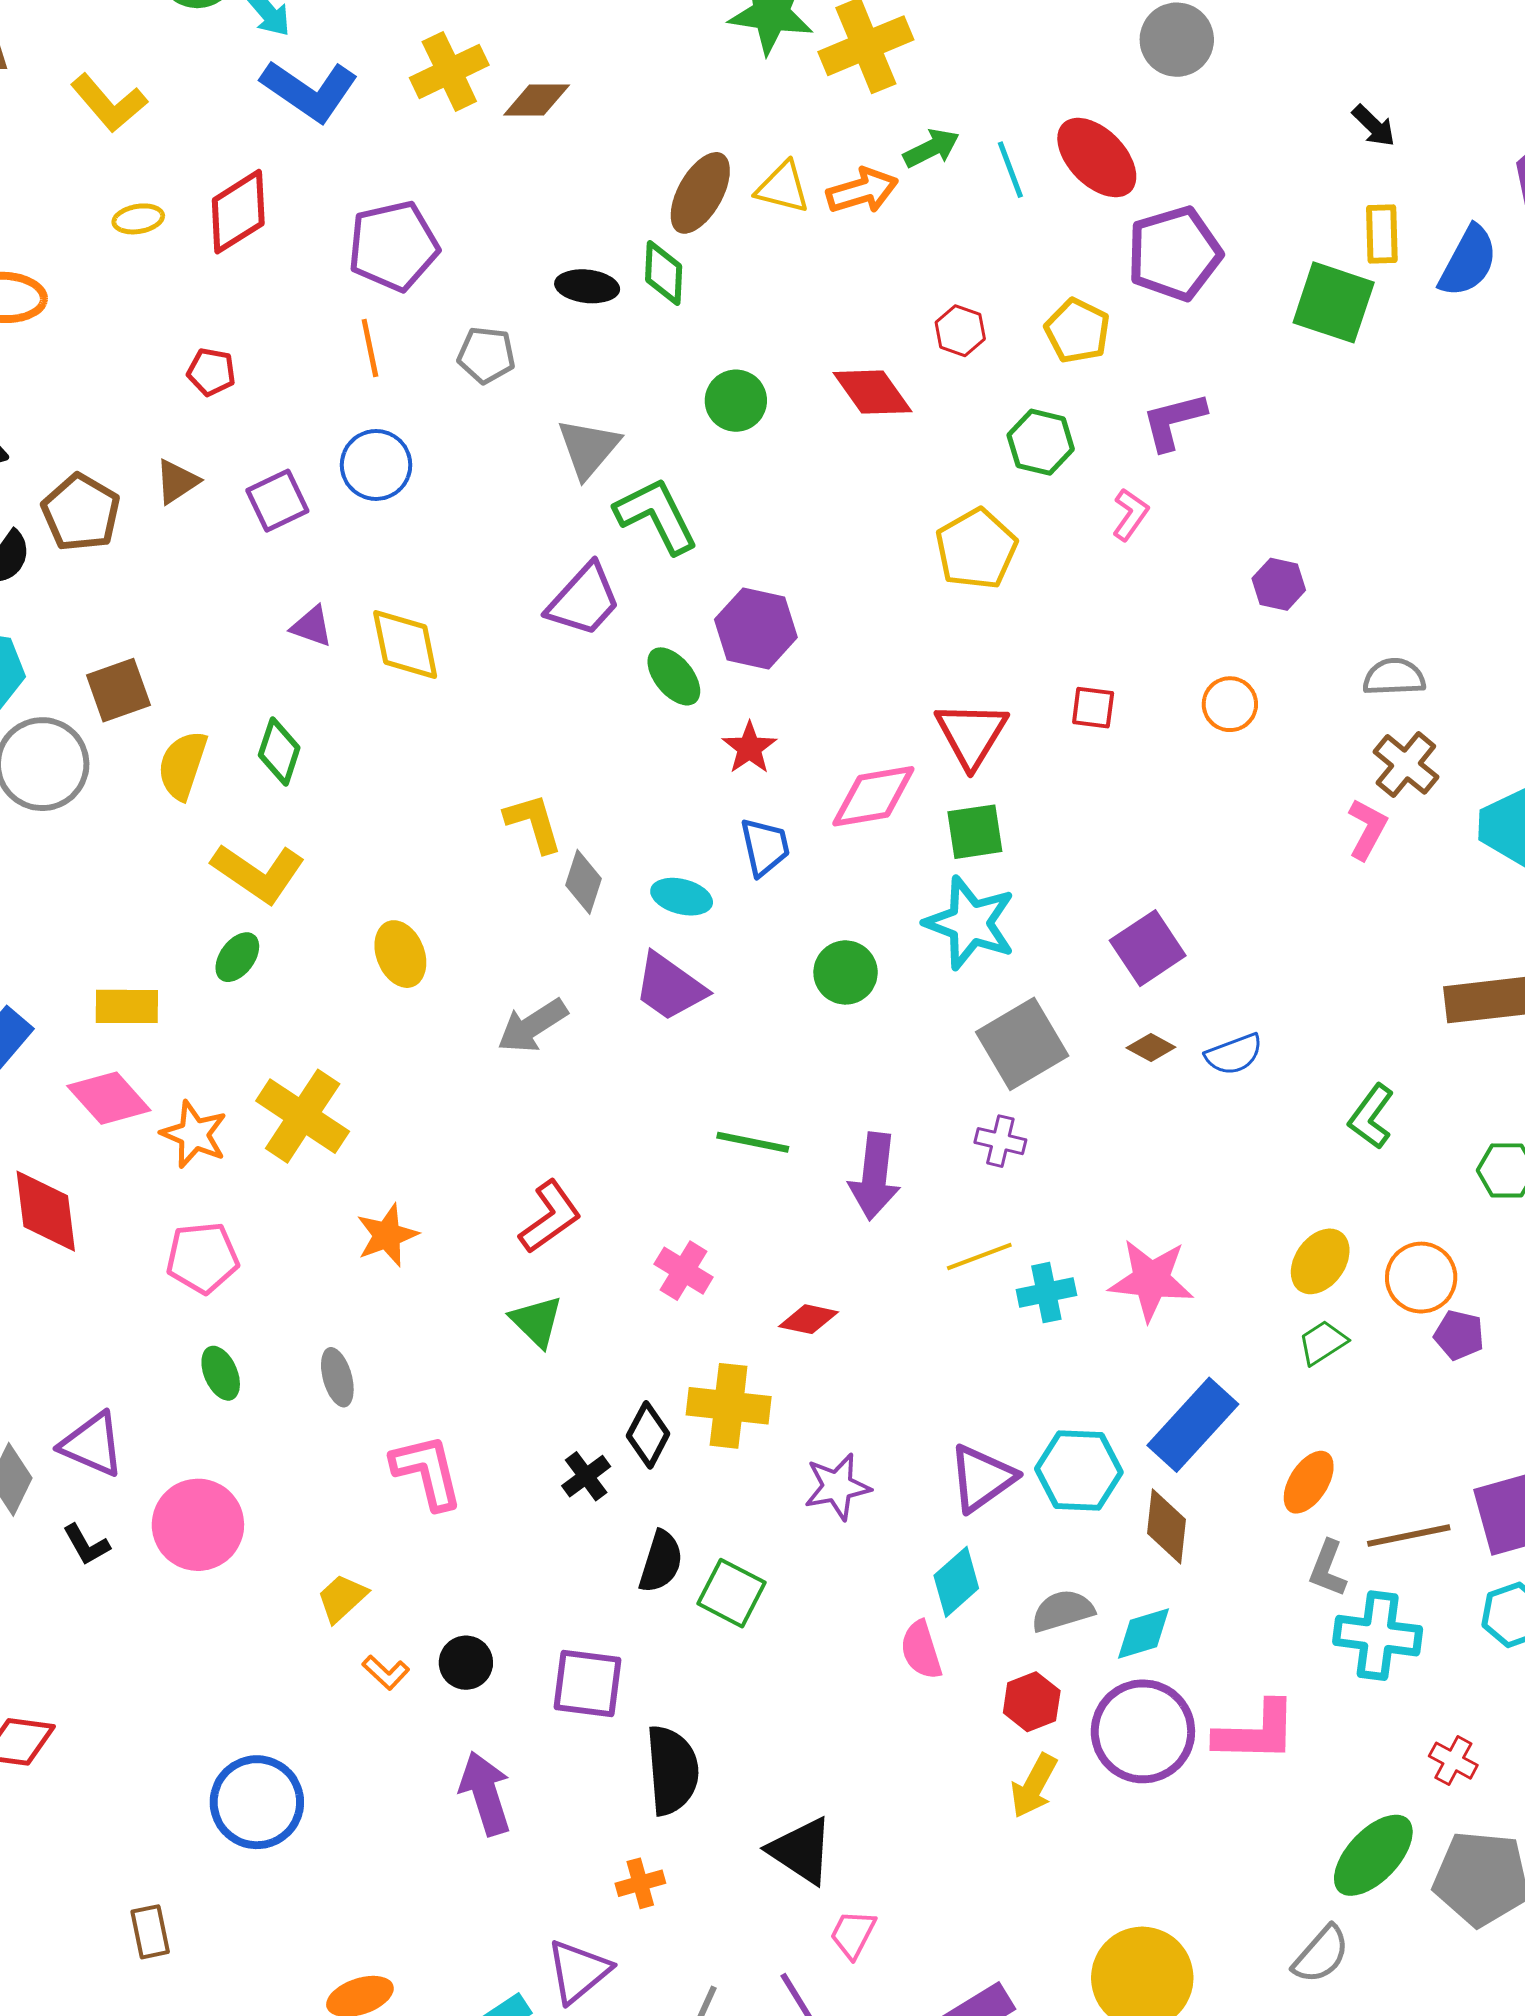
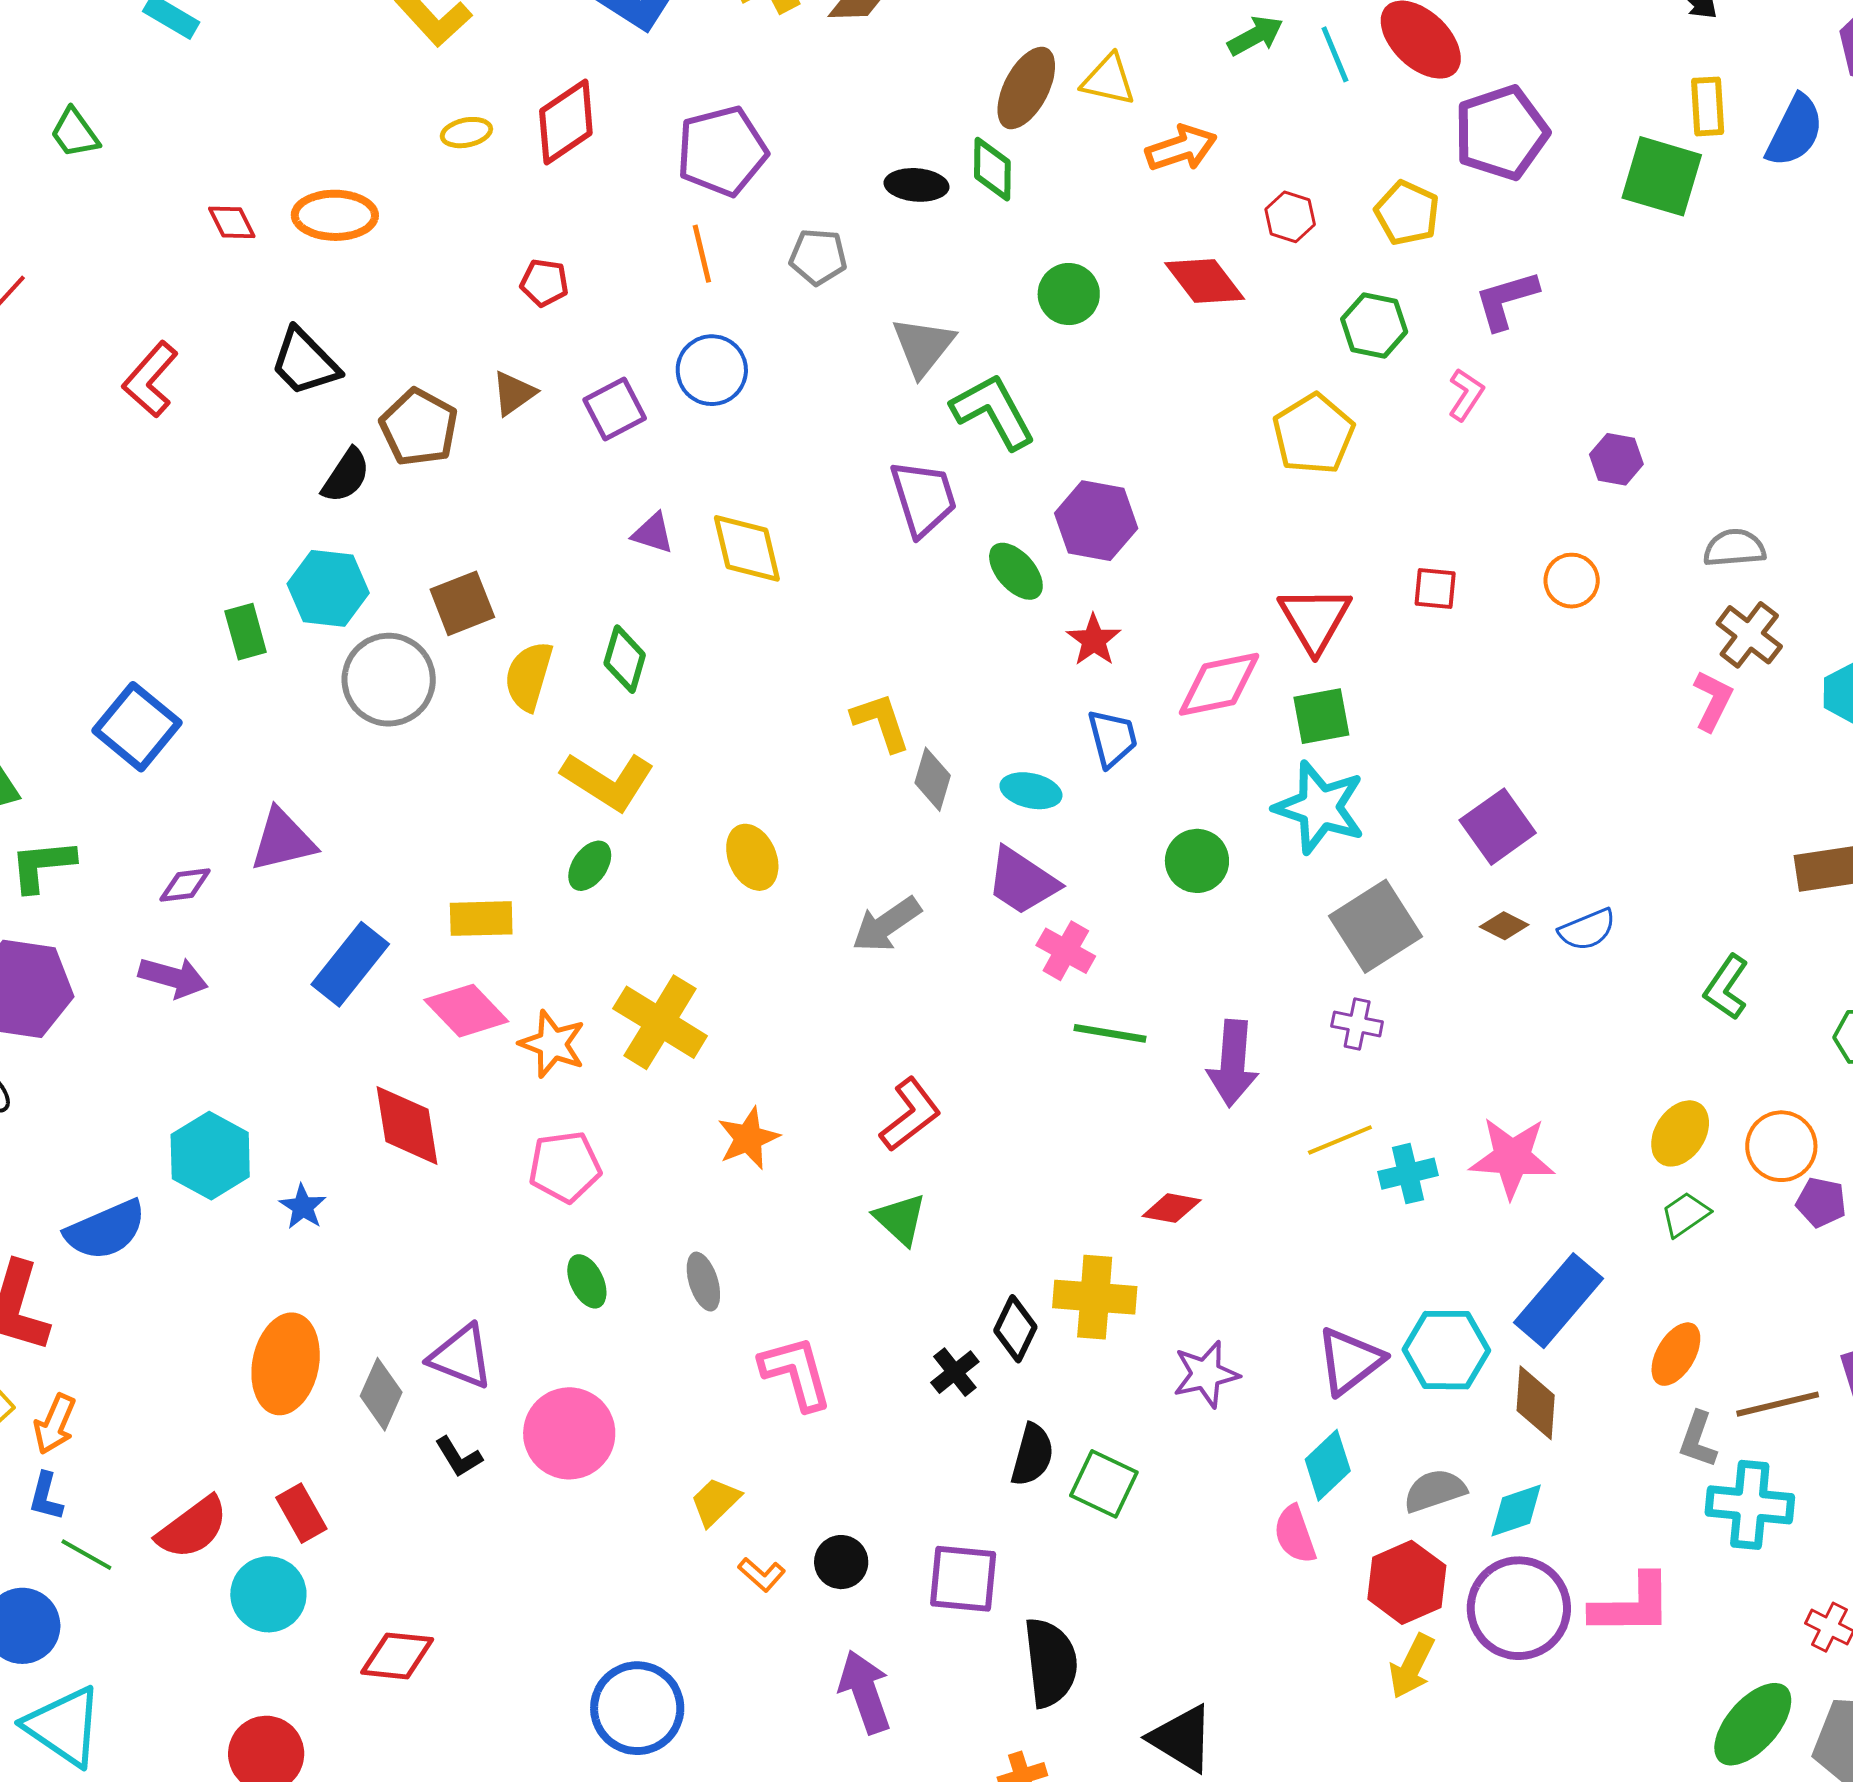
orange arrow: (862, 191) -> (1181, 148), moved
purple trapezoid: (584, 600) -> (924, 498), turned -58
pink cross: (684, 1271) -> (1066, 951), moved
red hexagon: (1032, 1702) -> (1407, 1582), size x1.4

